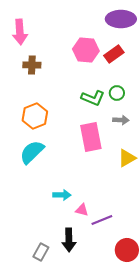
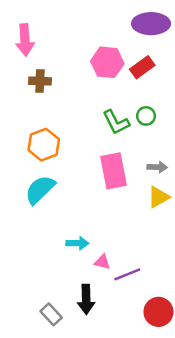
green L-shape: (93, 98) -> (116, 122), turned 40
gray arrow: (121, 120) -> (157, 167), moved
gray rectangle: (41, 252) -> (51, 314), turned -72

